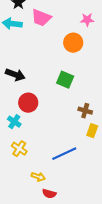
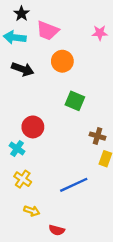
orange circle: (73, 43) -> (62, 61), moved
black arrow: (15, 75) -> (23, 69), moved
yellow arrow: (38, 177) -> (32, 211), moved

